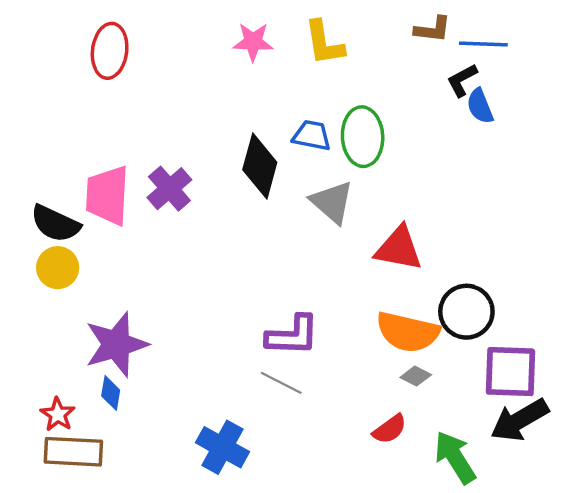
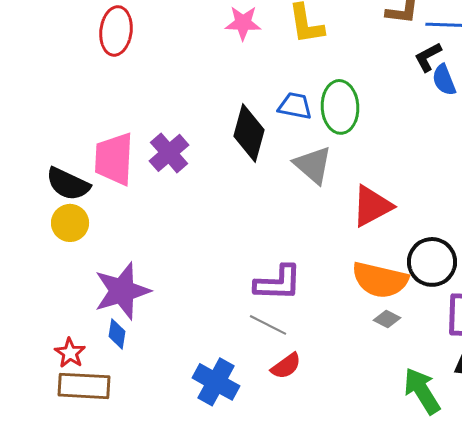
red triangle: (399, 248) -> (372, 206), turned -39
red semicircle: (390, 429) -> (286, 366), moved

